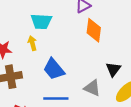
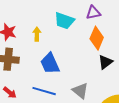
cyan trapezoid: (41, 21) -> (64, 21), moved
black triangle: (113, 69) -> (105, 62), moved

